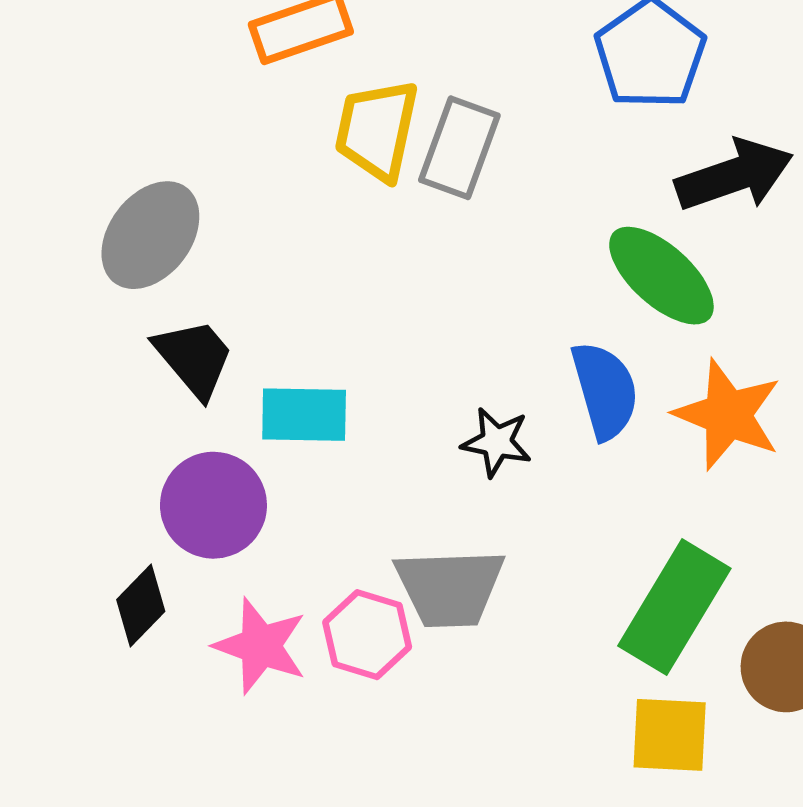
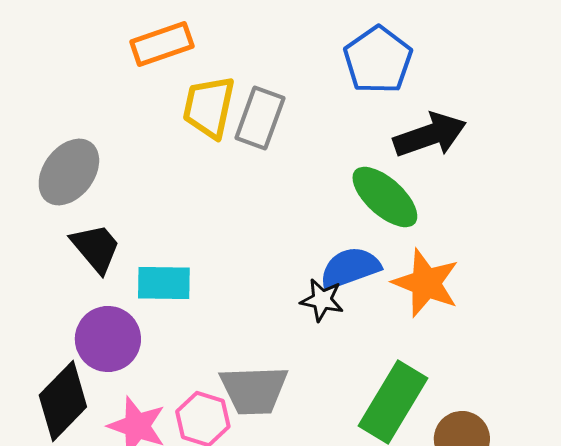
blue semicircle: (605, 390) -> (350, 268), turned -94
black star: (497, 442) -> (322, 300), moved
black diamond: (141, 605) -> (63, 401), size x1.6

